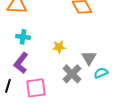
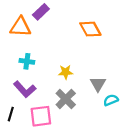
purple L-shape: (21, 63) -> (25, 89), turned -80
gray cross: (72, 74) -> (66, 99), moved

